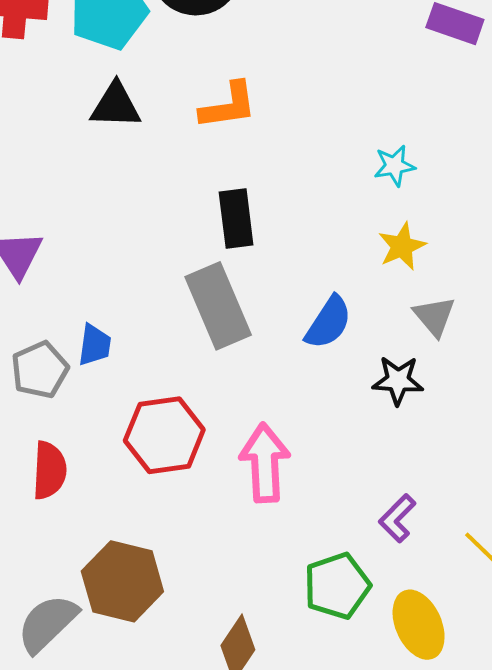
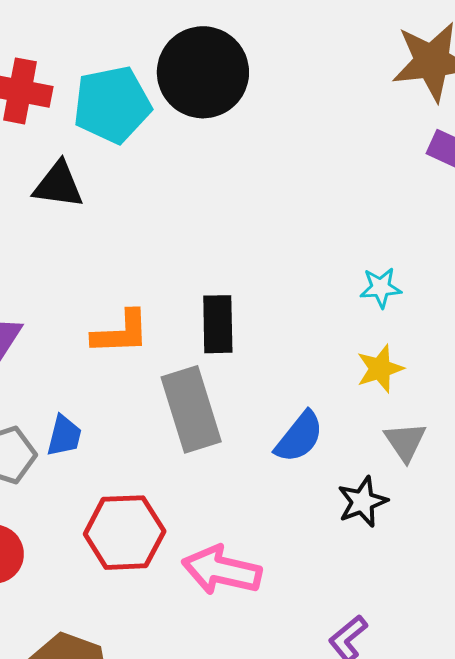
black triangle: (116, 105) -> (58, 185), moved
orange L-shape: (228, 106) -> (121, 333), moved
black star: (398, 380) -> (362, 502), turned -30
pink arrow: (265, 463) -> (222, 570), turned -80

